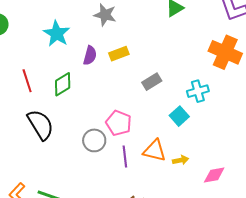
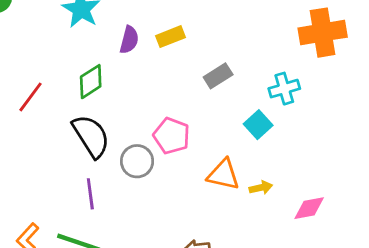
orange cross: (225, 52) -> (323, 33), turned -32
red line: (27, 81) -> (31, 97), moved, turned 55
black semicircle: (40, 125) -> (91, 136), moved
purple line: (125, 157) -> (90, 194), moved

